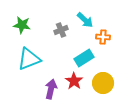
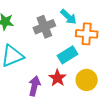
gray cross: (61, 30) -> (44, 27), size x1.5
orange cross: (103, 37) -> (87, 34), size x1.5

